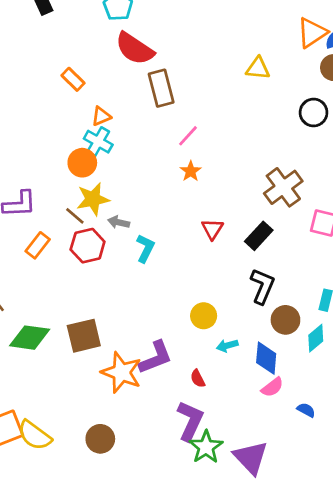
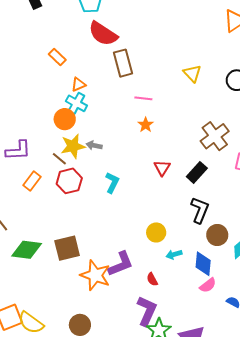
yellow triangle: (258, 68) -> (192, 73), moved, turned 42
pink line: (188, 136) -> (143, 98), turned 54
gray arrow: (119, 222) -> (94, 145), moved

